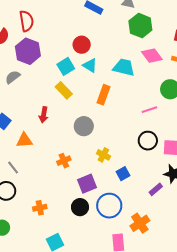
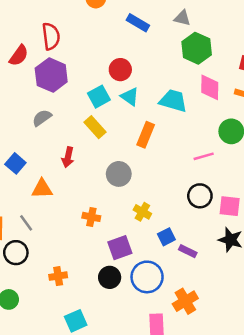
pink diamond: (152, 56) -> (210, 87), turned 35
gray semicircle: (13, 77) -> (42, 118), moved
orange cross: (64, 161) -> (91, 217), turned 32
purple rectangle: (156, 189) -> (188, 251), moved, turned 64

